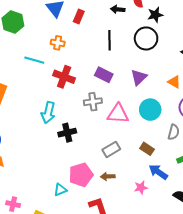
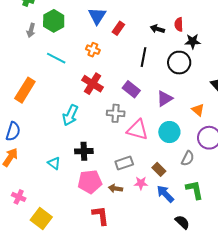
cyan line: (34, 60) -> (56, 58), moved
black cross: (67, 133) -> (84, 151), moved
pink star: (141, 188) -> (141, 183), moved
cyan triangle: (60, 190) -> (54, 163), moved, turned 48

